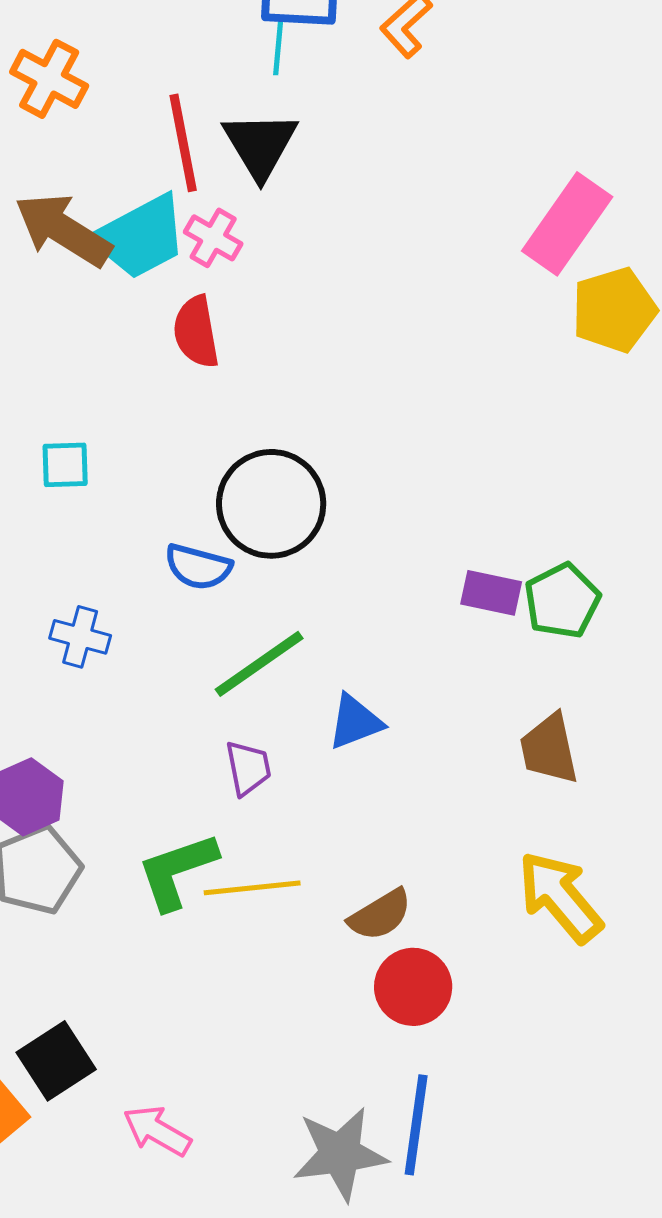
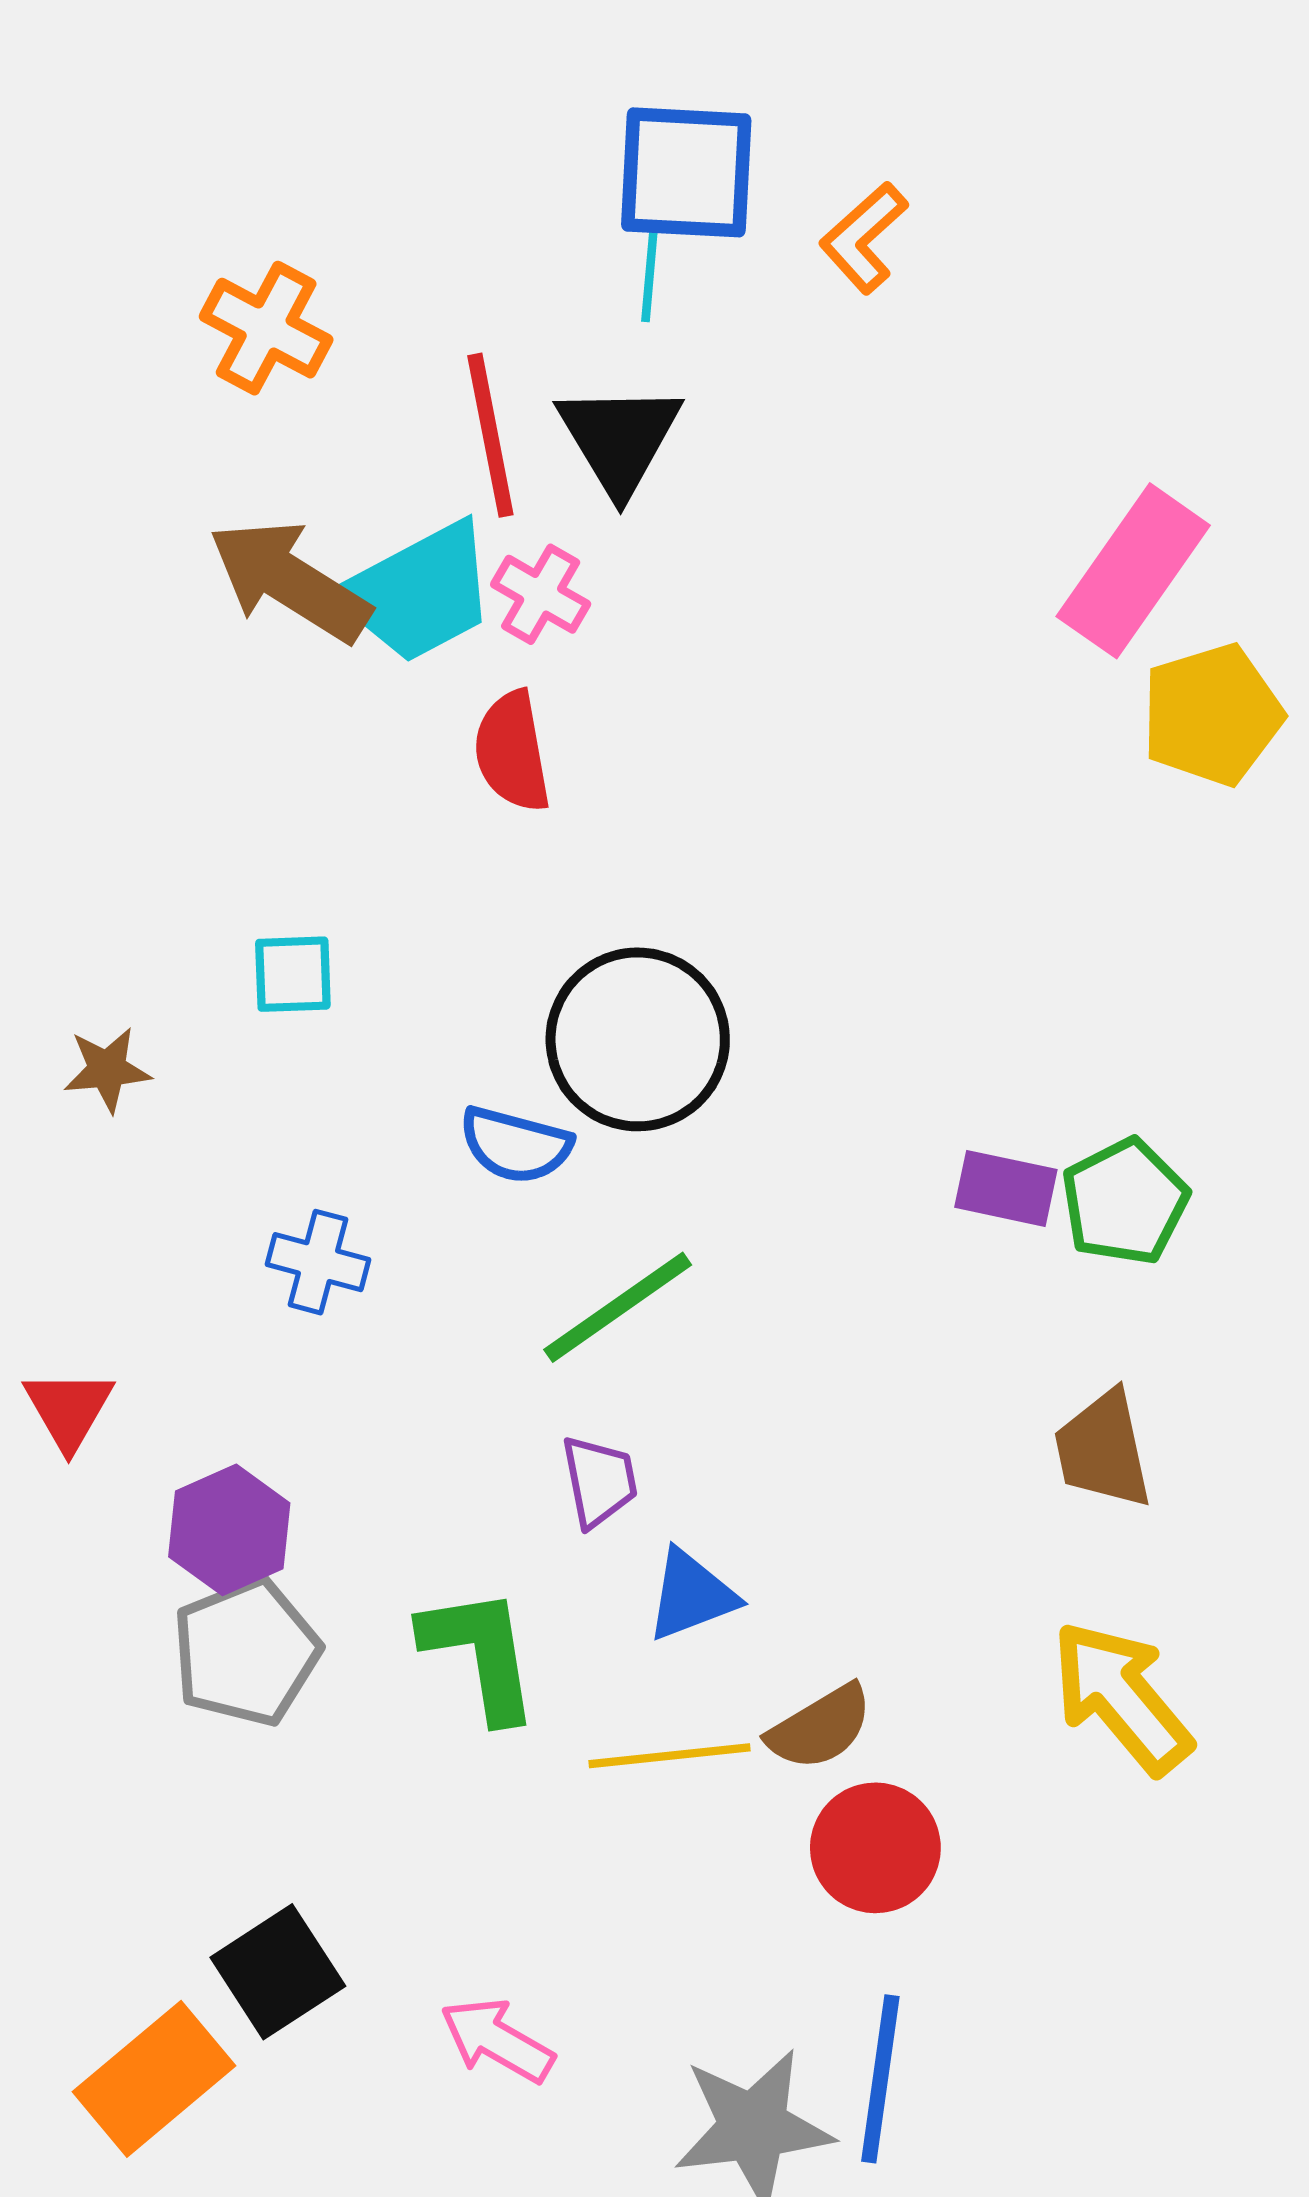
blue triangle: (355, 722) -> (691, 1595), moved
green L-shape: (177, 871) -> (480, 1654), turned 100
yellow line: (252, 888) -> (670, 1756), moved
pink arrow: (157, 1131) -> (497, 2040), moved

